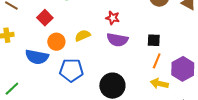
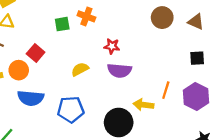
black square: (154, 40) -> (197, 58), moved
orange circle: (56, 42) -> (19, 70), moved
yellow arrow: (159, 84) -> (143, 105), moved

